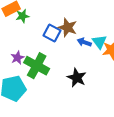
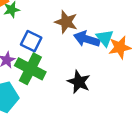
blue square: (52, 33) -> (31, 41), moved
blue arrow: (84, 42) -> (87, 39), size x1.5

